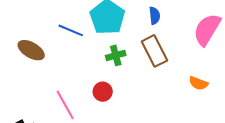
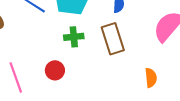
orange semicircle: (198, 83) -> (151, 78), turned -126

